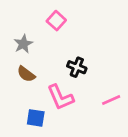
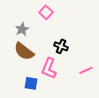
brown semicircle: (26, 74) -> (24, 51), size x1.5
pink L-shape: (60, 97) -> (49, 68), turned 45

